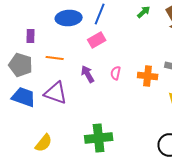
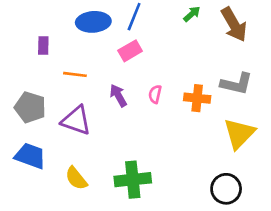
gray pentagon: (21, 65) -> (30, 107), moved
blue trapezoid: (24, 97) -> (30, 156), moved
yellow semicircle: (44, 143) -> (76, 178), moved, turned 102

